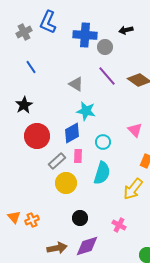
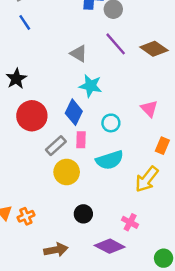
blue line: (31, 67) -> (25, 22), moved
blue diamond: (72, 133) -> (74, 112), turned -35
cyan semicircle: (102, 173) -> (110, 160), turned 55
purple diamond: (87, 246) -> (110, 246), moved, turned 45

